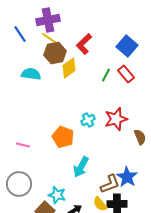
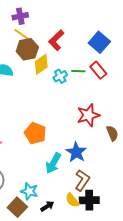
purple cross: (48, 20) -> (20, 16), size x0.7
green line: (106, 75) -> (78, 71), turned 64
cyan cross: (88, 120) -> (60, 76), moved
blue star: (127, 177) -> (76, 152), moved
brown L-shape: (110, 184) -> (82, 180), turned -35

